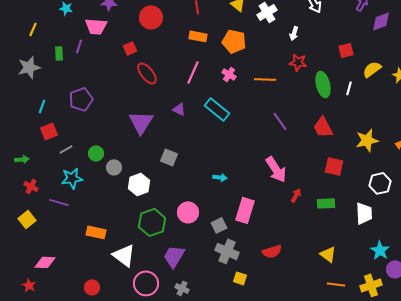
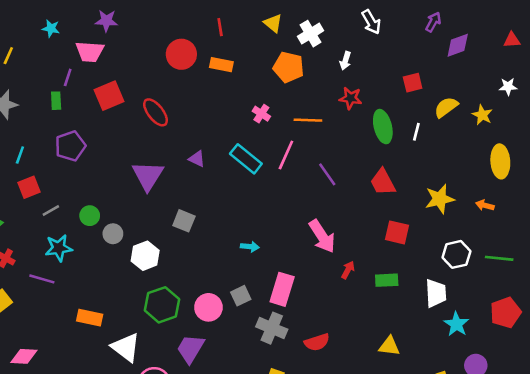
red circle: (151, 17) -> (181, 54), moved
orange pentagon: (234, 41) -> (289, 67), moved
red square: (130, 48) -> (109, 96), moved, size x1.6
green rectangle: (59, 53) -> (56, 101), moved
pink line: (193, 72) -> (286, 155), moved
pink circle: (188, 212) -> (208, 307), moved
gray square: (219, 225) -> (241, 296), moved
cyan star: (380, 250) -> (456, 324), moved
gray cross: (227, 251) -> (272, 328), moved
yellow triangle: (328, 254) -> (389, 346), turned -30

